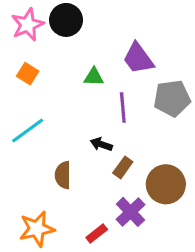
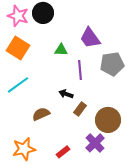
pink star: (28, 25) -> (18, 16), turned -30
orange square: (28, 74) -> (18, 48), size x1.6
brown semicircle: (63, 175) -> (41, 114), turned 66
purple cross: (131, 212) -> (95, 143), moved

